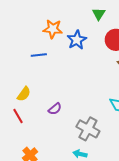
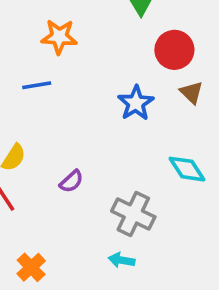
blue star: (77, 40) -> (136, 103), moved

